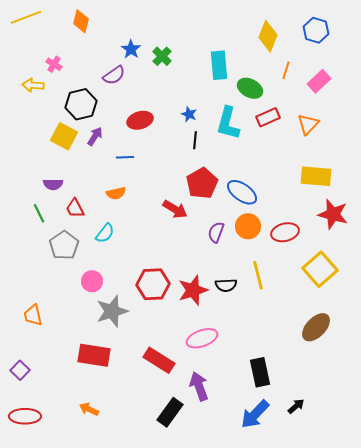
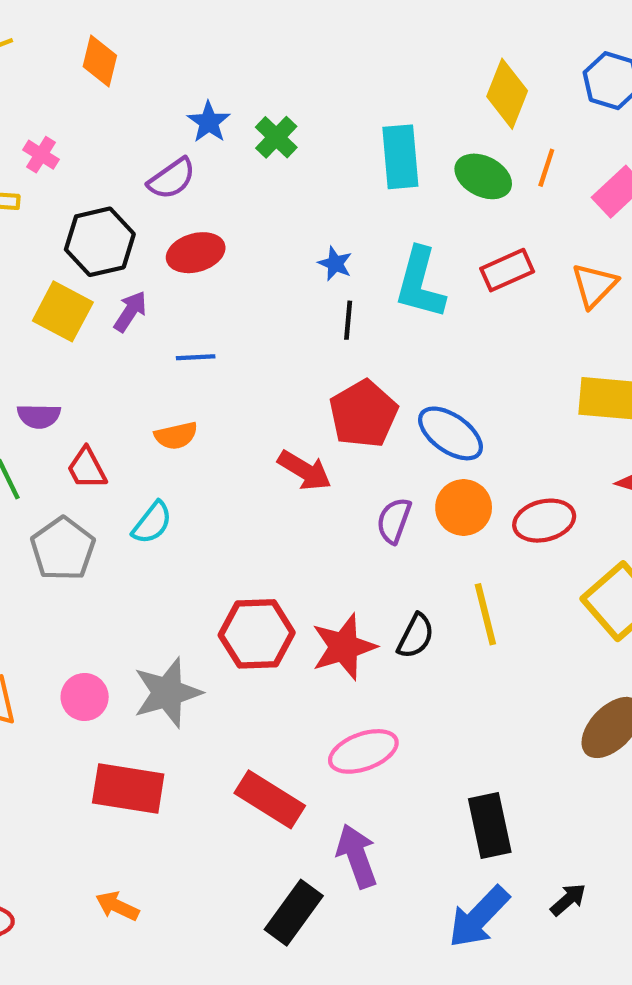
green ellipse: (250, 88) -> (483, 176), moved
red ellipse: (140, 120) -> (196, 253), moved
pink circle: (92, 281) -> (85, 697), moved
black semicircle: (226, 285) -> (416, 636), turned -60

